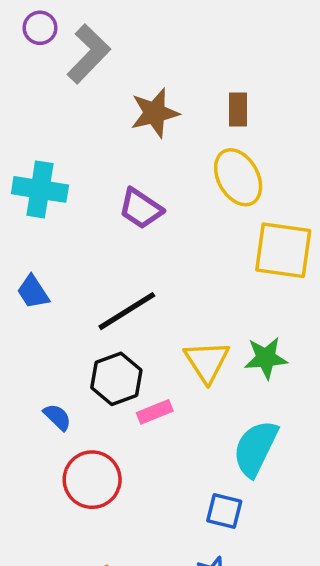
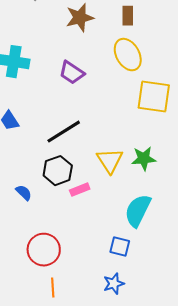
red circle: (92, 480) -> (44, 250), moved

